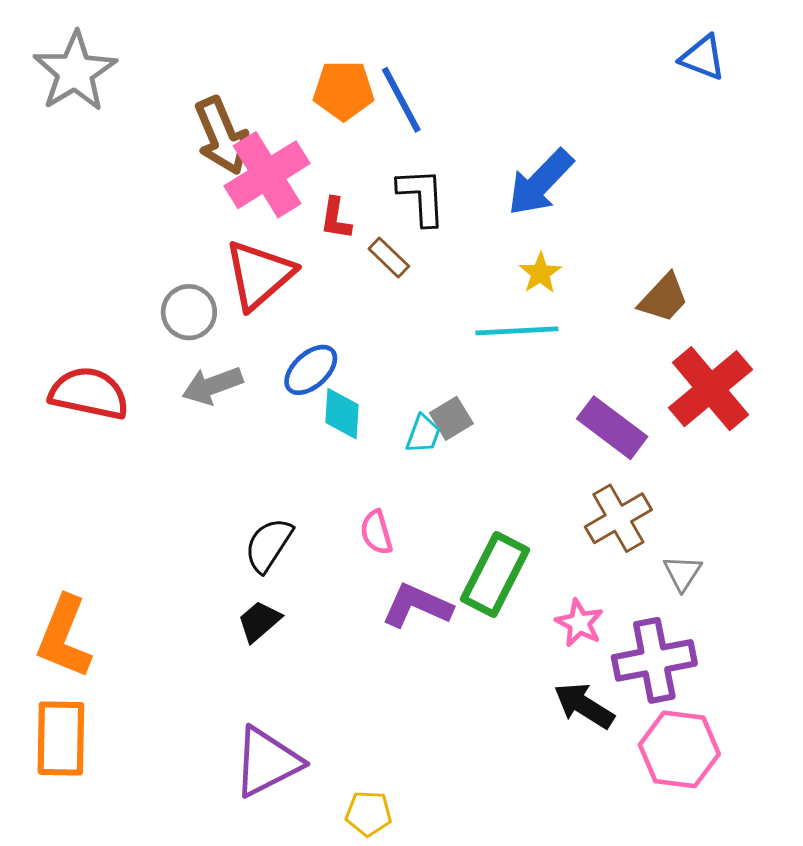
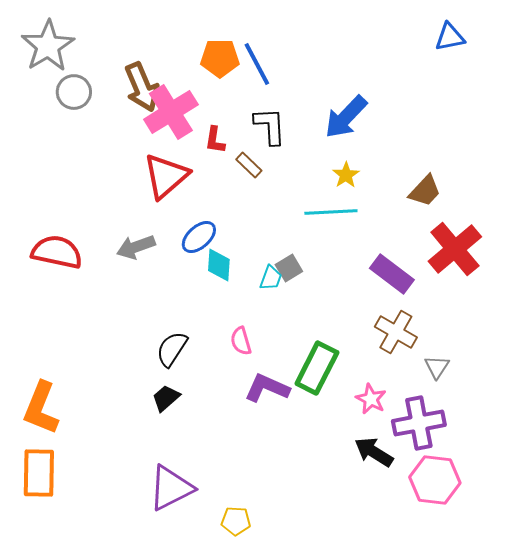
blue triangle: (703, 58) -> (450, 37), turned -32
gray circle: (189, 312) -> (74, 92), moved
brown cross: (618, 518) -> (396, 332), turned -30

